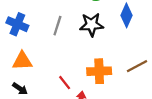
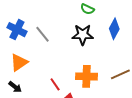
gray line: (57, 26) -> (42, 34), moved, turned -60
orange triangle: (22, 61) -> (19, 63), turned -36

